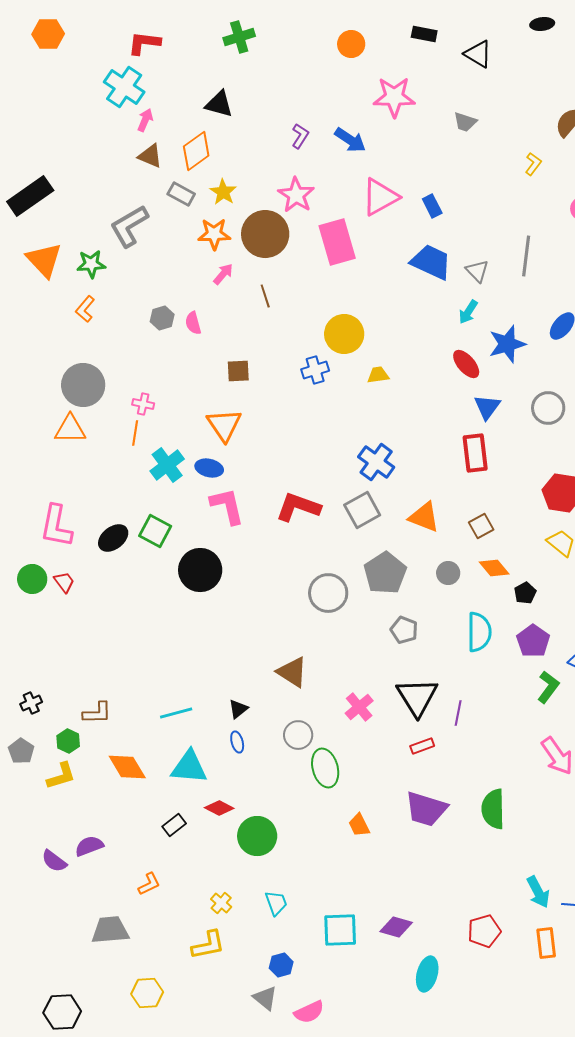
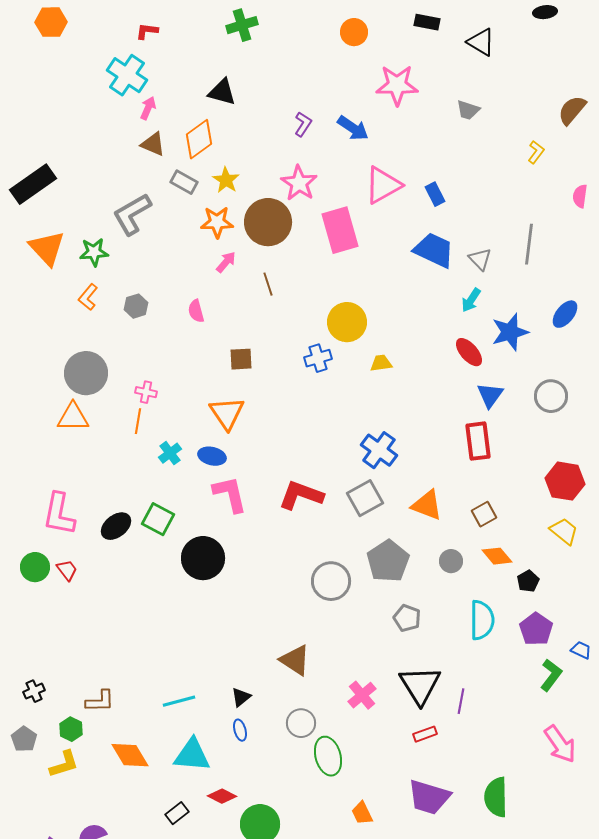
red L-shape: (144, 43) -> (147, 31), size x0.7
gray hexagon: (162, 318) -> (136, 306), moved
cyan cross: (167, 465) -> (170, 453), size x0.7

